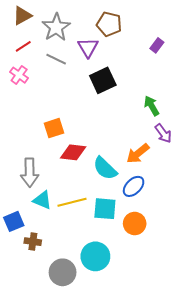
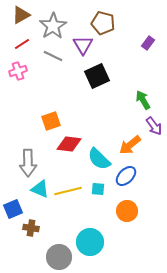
pink cross: (19, 75) -> (18, 71), turned 36
cyan square: (105, 209) -> (98, 189), moved, size x0.6

